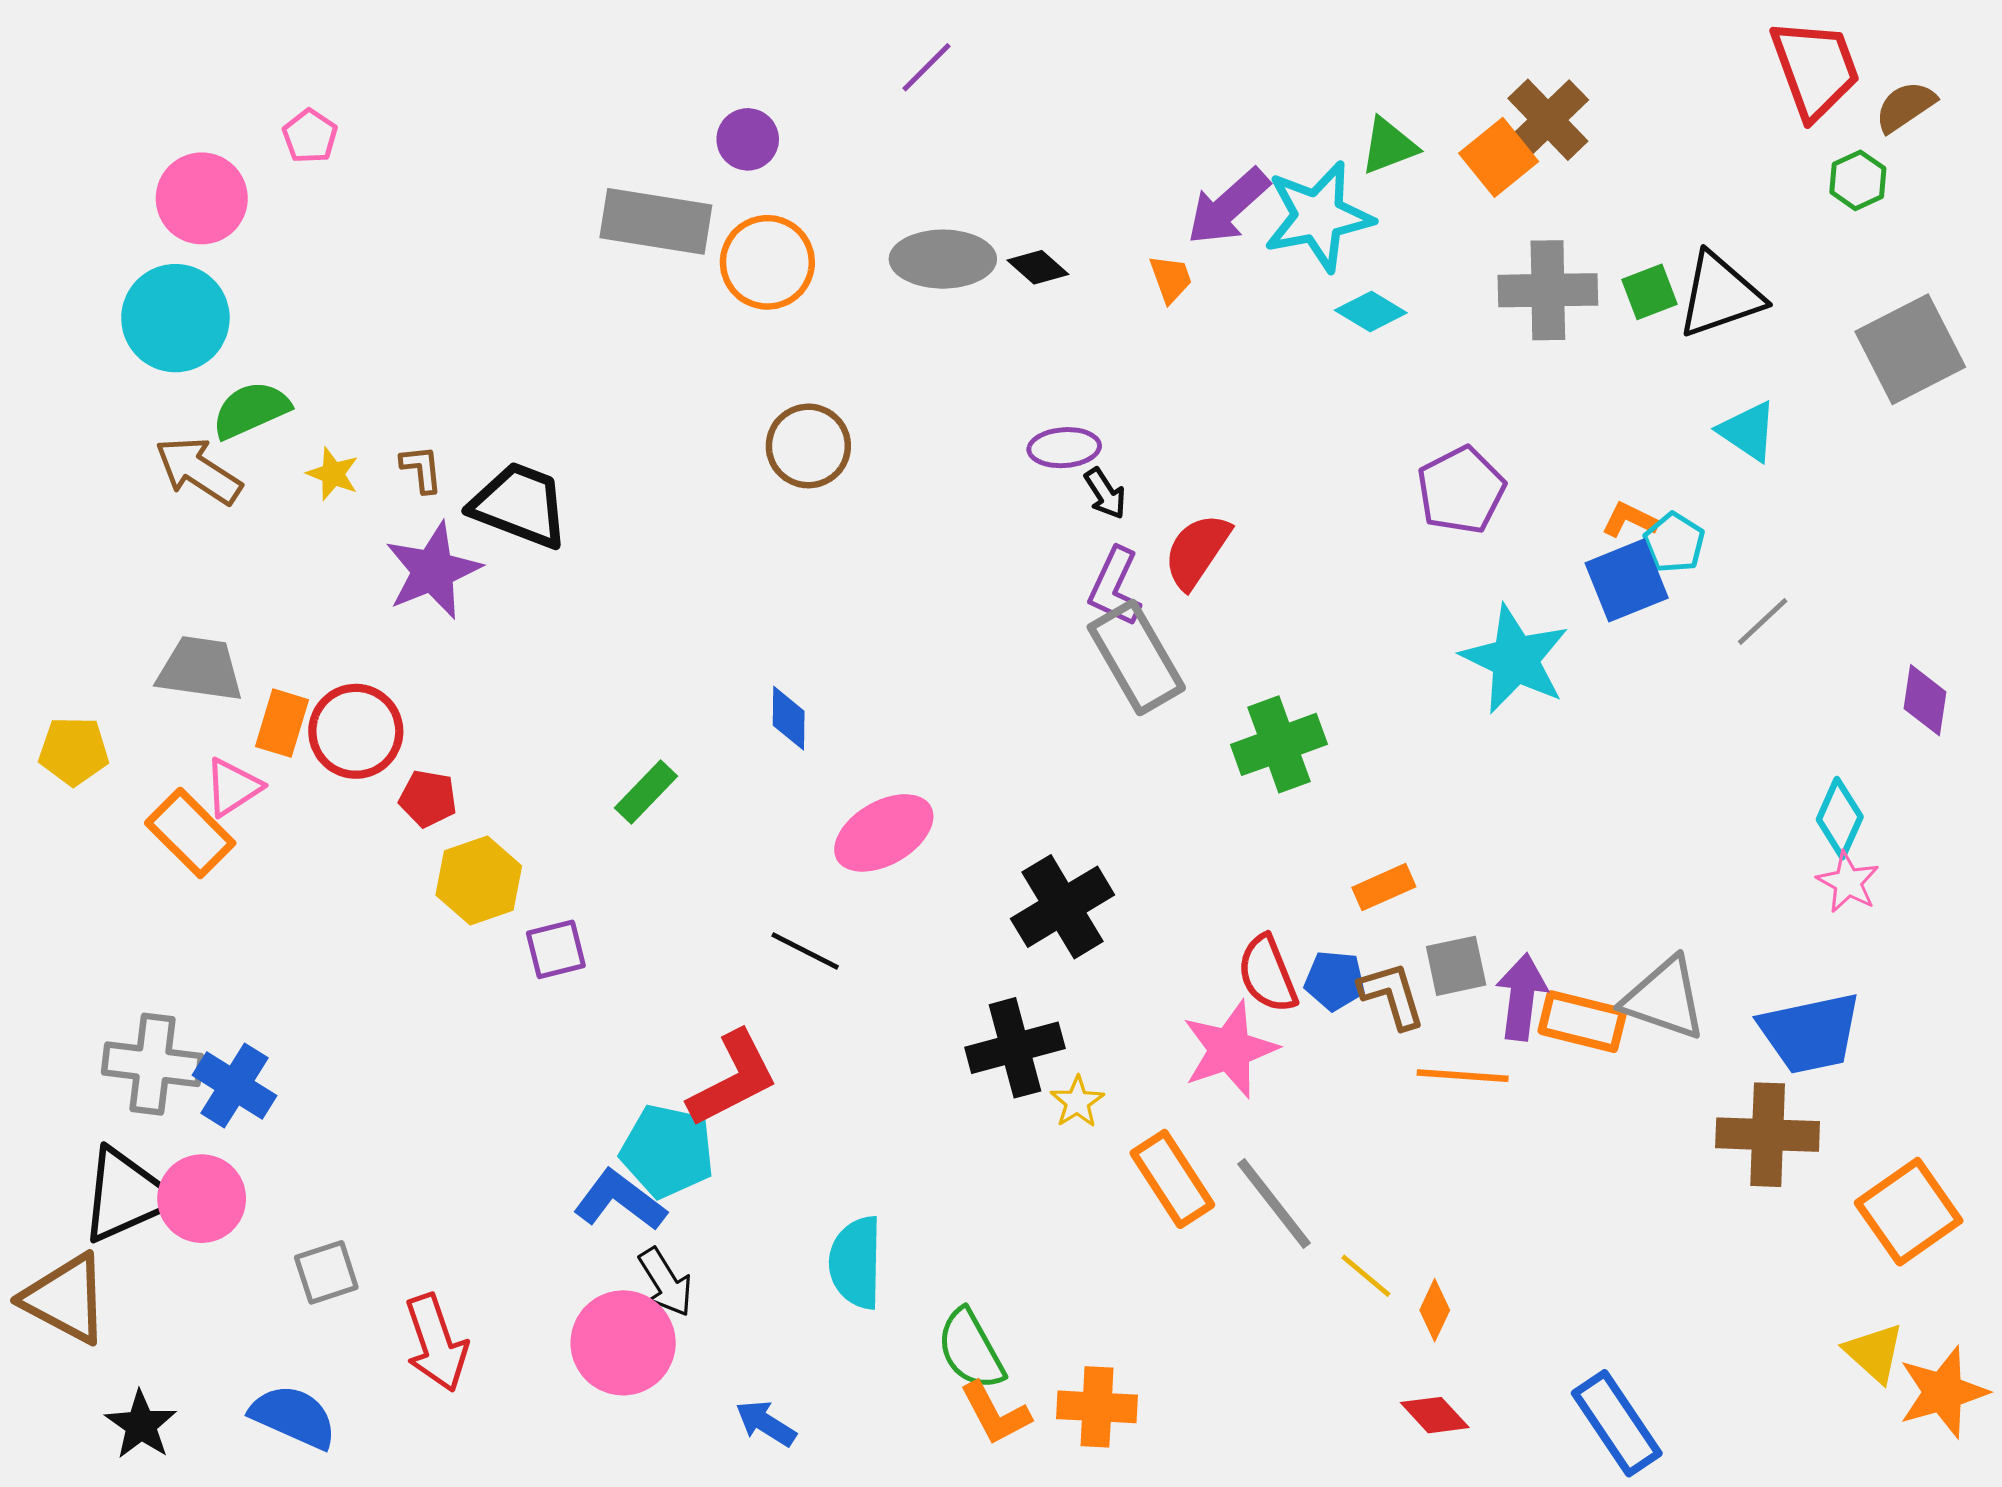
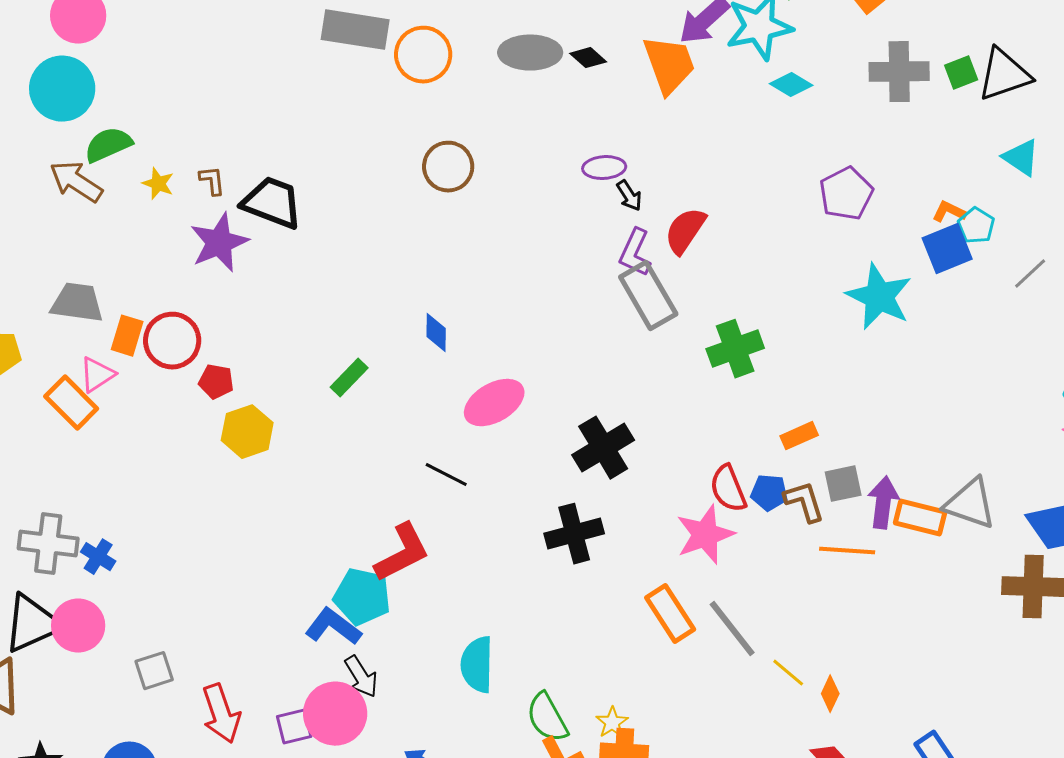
orange trapezoid: (1171, 279) -> (669, 65), size x2.0
purple square: (556, 949) -> (294, 727), moved
blue cross: (234, 1085) -> (98, 557), size x0.7
yellow star: (1077, 1102) -> (612, 723), moved

